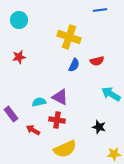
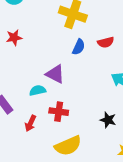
purple triangle: (60, 97) -> (55, 74), moved
red arrow: (33, 130) -> (30, 123), turned -96

